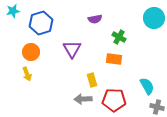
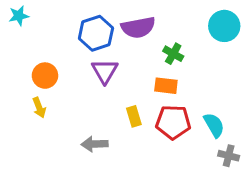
purple semicircle: (95, 19) -> (138, 27), size x1.6
blue hexagon: (41, 23) -> (96, 33), moved
gray arrow: (83, 99) -> (95, 144), moved
red pentagon: (114, 100) -> (173, 122), moved

